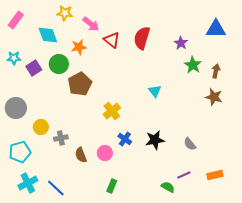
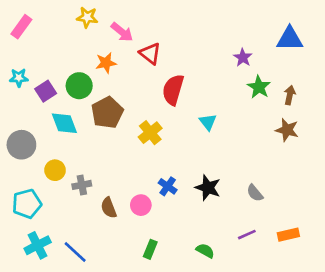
cyan diamond: (48, 35) -> (64, 123), moved
red semicircle: (142, 38) -> (173, 90), moved
yellow cross: (112, 111) -> (150, 133), moved
black star: (155, 140) -> (208, 188), turned 30
green semicircle: (168, 187) -> (205, 251), moved

